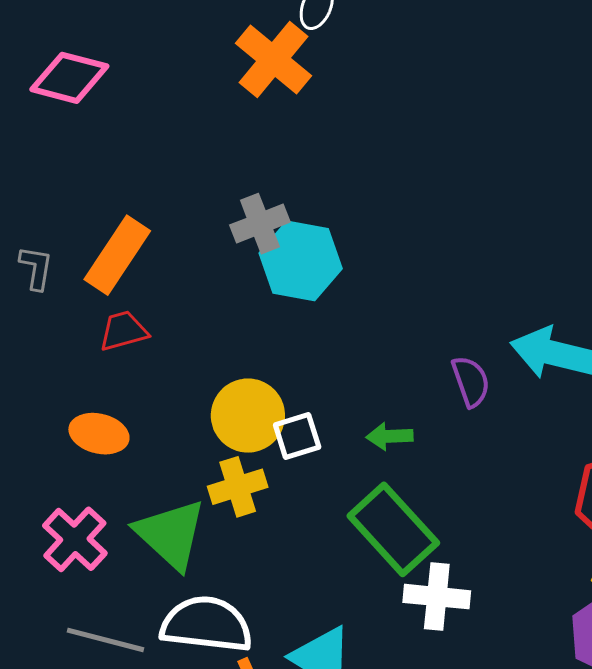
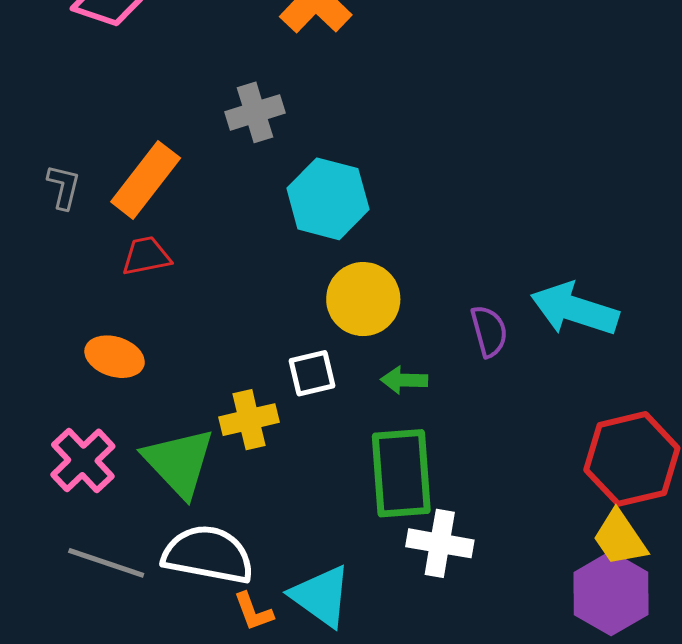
gray cross: (260, 224) -> (255, 112), moved
yellow circle: (248, 416) -> (363, 299), moved
green rectangle: (393, 529) -> (401, 473), turned 34

